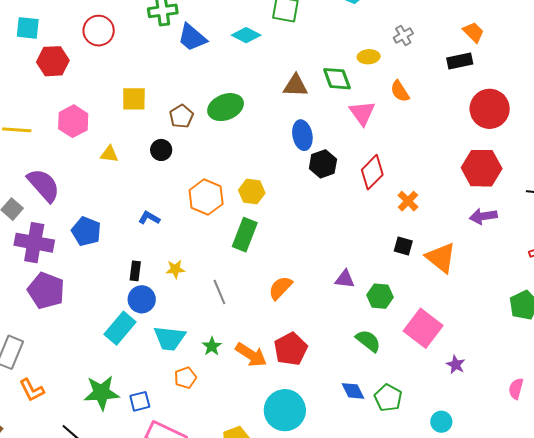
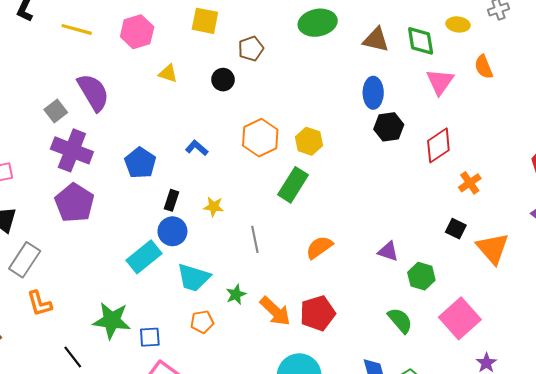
green ellipse: (226, 107) -> (318, 23), moved
blue pentagon: (86, 231) -> (140, 163), moved

